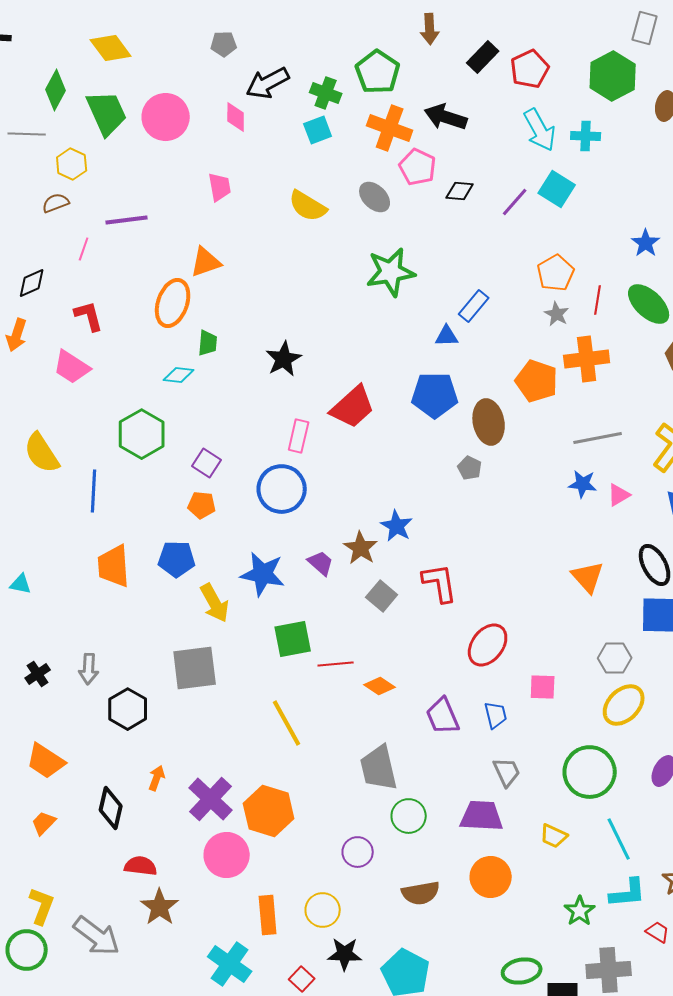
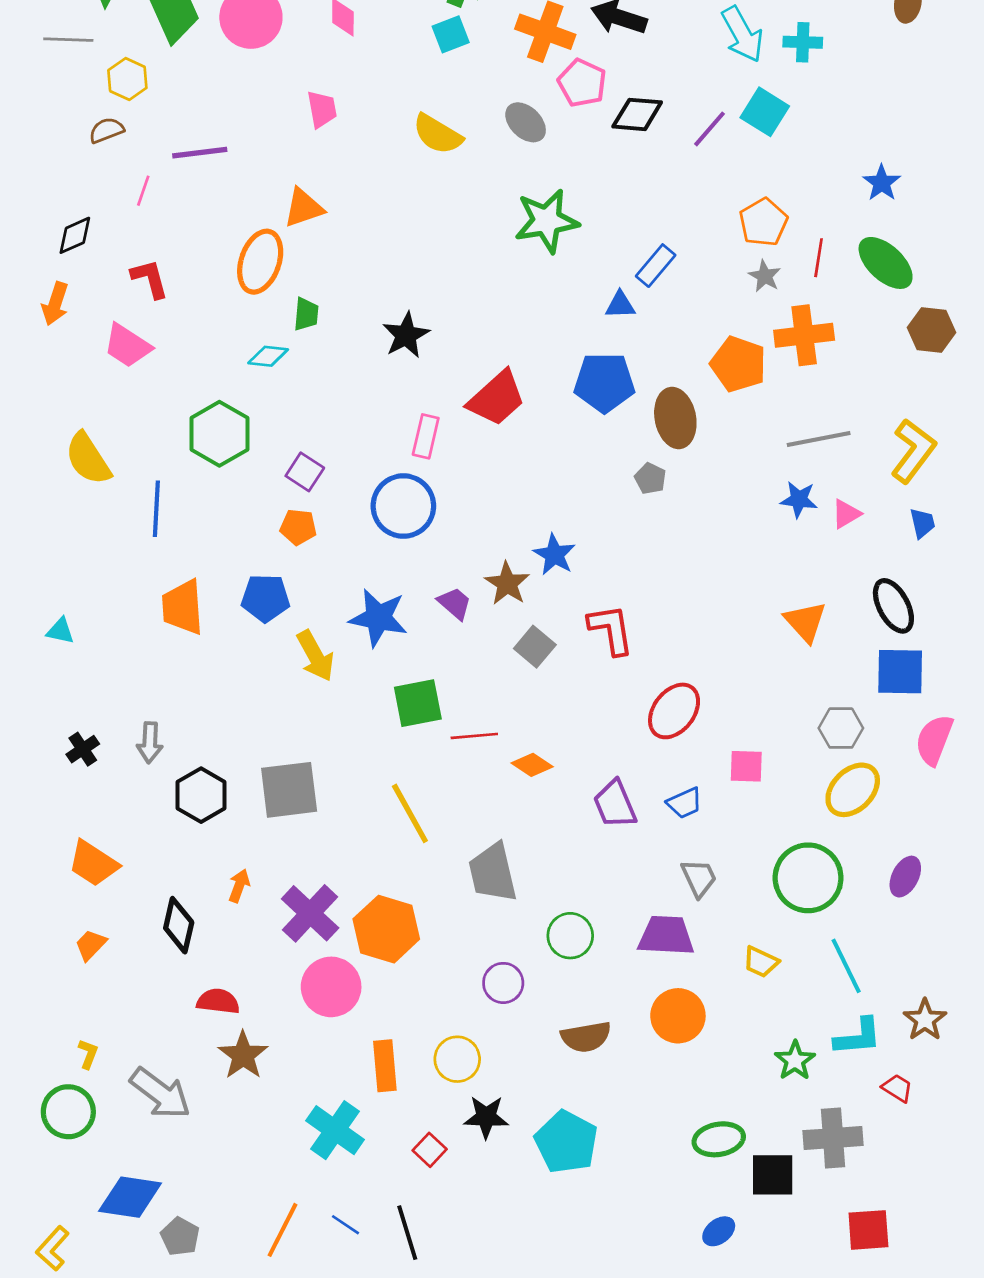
black diamond: (460, 191) -> (637, 114), size x1.4
gray square: (195, 668) -> (289, 790), moved
blue trapezoid: (496, 715) -> (685, 803), turned 80
gray trapezoid: (379, 768) -> (493, 873), moved
yellow L-shape: (42, 906) -> (88, 1054), size x0.6

